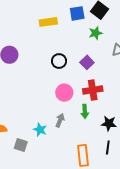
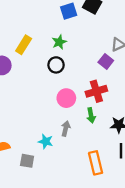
yellow rectangle: (48, 22) -> (24, 45), moved, turned -42
green star: (96, 33) -> (59, 42), moved
purple square: (87, 62) -> (106, 61), moved

